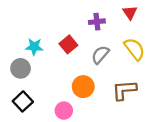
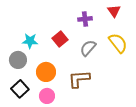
orange circle: (83, 87) -> (46, 72), moved
brown L-shape: (124, 90) -> (79, 79), moved
pink circle: (64, 111) -> (47, 96), moved

